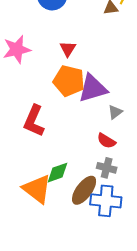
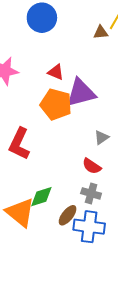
red triangle: (68, 49) -> (56, 72), turned -42
purple triangle: (93, 88) -> (81, 93), moved
brown ellipse: (84, 190) -> (68, 215), size x0.7

